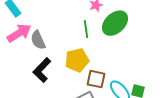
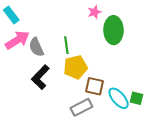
green ellipse: (115, 23) -> (114, 30), turned -48
green line: (86, 29) -> (66, 45), moved

